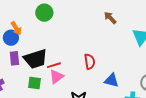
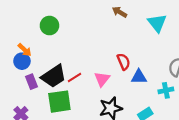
red semicircle: (90, 62) -> (123, 62), moved
pink triangle: (56, 77) -> (102, 79), moved
green square: (35, 83) -> (59, 102), size x1.6

